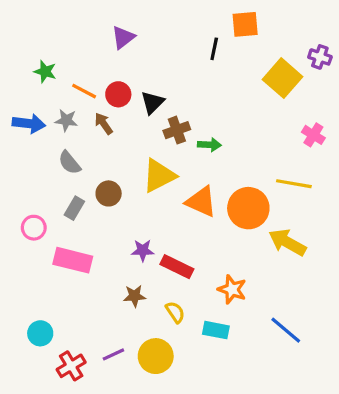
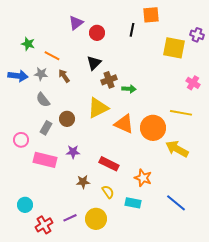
yellow square: (283, 78) -> (174, 48), turned -30
red circle: (118, 94) -> (97, 33), moved
purple star: (143, 250) -> (73, 152), moved

